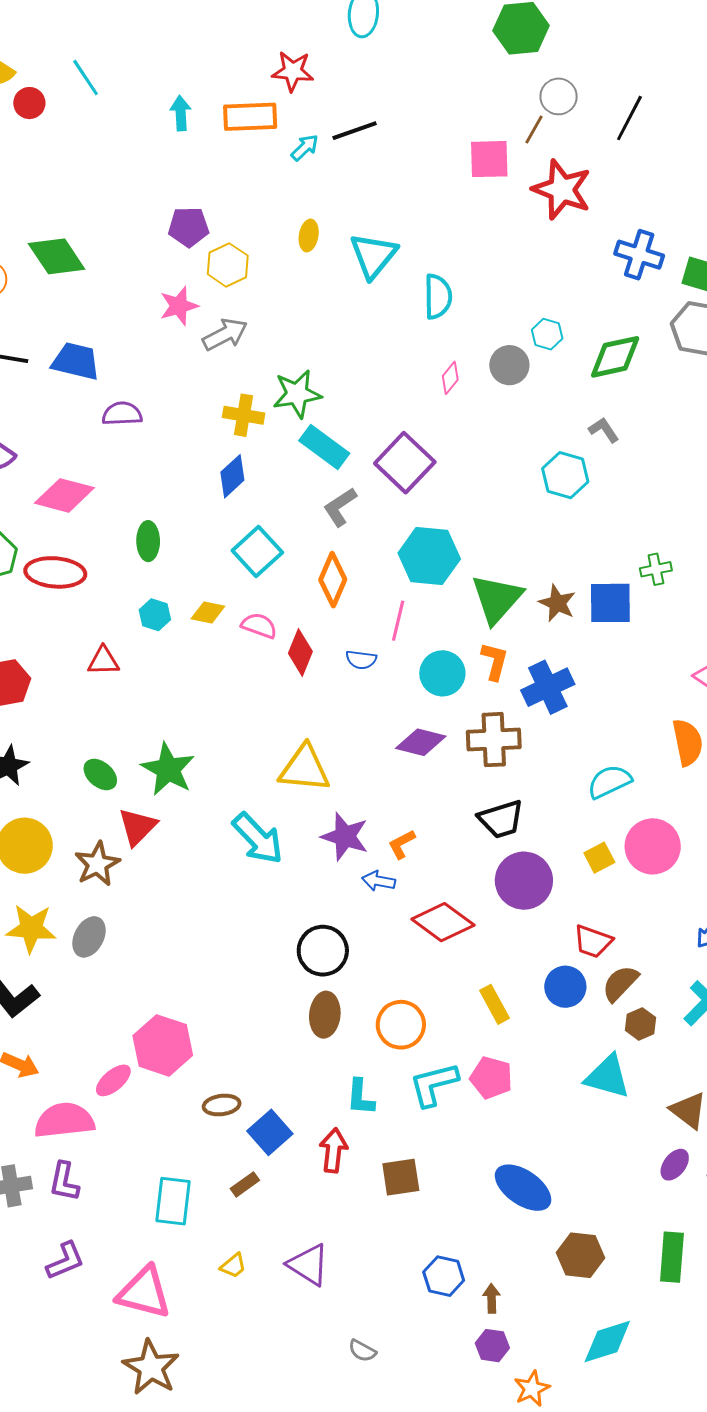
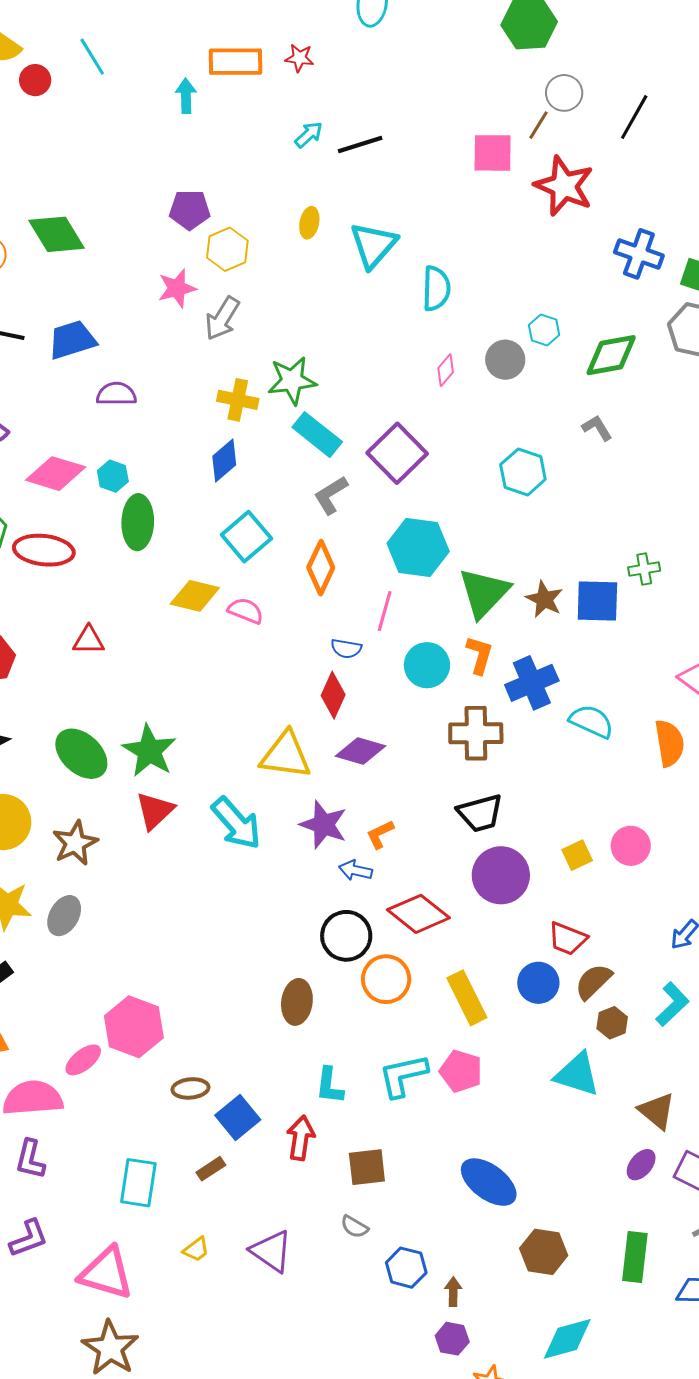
red star: (293, 71) -> (299, 58), size x0.7
orange rectangle: (250, 117) -> (236, 62), moved
black line: (355, 131) -> (360, 145), moved
gray arrow: (225, 334) -> (222, 318), turned 147
blue trapezoid: (76, 361) -> (72, 340), turned -33
cyan hexagon: (565, 475) -> (523, 472), moved
green ellipse: (148, 541) -> (138, 522), size x1.4
yellow diamond: (208, 613) -> (195, 596), size x1.4
cyan hexagon: (155, 615) -> (113, 476), moved
red diamond: (300, 652) -> (333, 695), moved
purple diamond: (421, 742) -> (361, 751), moved
green ellipse: (100, 775) -> (81, 754), size x1.6
cyan semicircle: (609, 782) -> (591, 721), moved, turned 48
red triangle: (138, 827) -> (155, 811), moved
pink circle: (653, 846) -> (631, 846), size x0.7
black circle: (323, 951) -> (346, 936), moved
yellow rectangle: (495, 1004) -> (467, 998), size x1.4
orange circle: (401, 1025) -> (386, 979), moved
gray semicircle: (362, 1351) -> (354, 1227), moved

